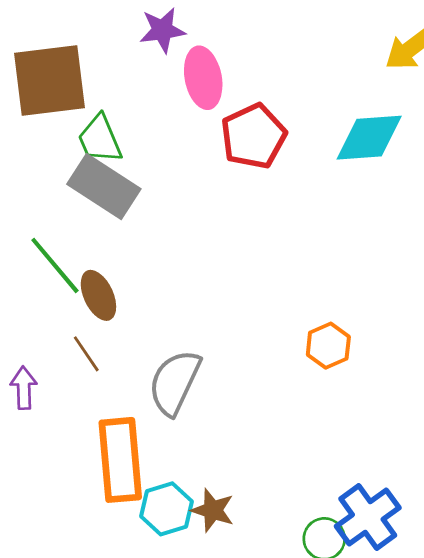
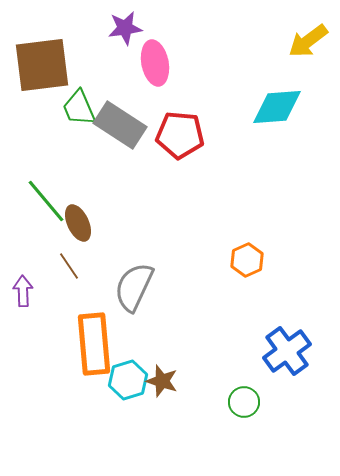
red pentagon: (254, 136) -> (180, 135), moved, turned 30
gray rectangle: (104, 187) -> (120, 125), moved
blue cross: (368, 517) -> (287, 351), moved

